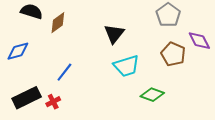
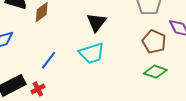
cyan trapezoid: (126, 66) -> (92, 53), moved
green diamond: (152, 95) -> (155, 72), moved

